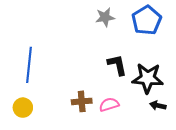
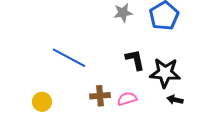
blue line: (29, 65) -> (69, 58), moved, turned -68

